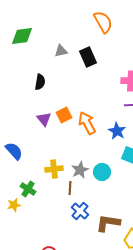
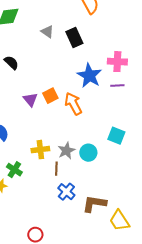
gray triangle: (61, 51) -> (47, 32), turned 48
black semicircle: (40, 82) -> (11, 63), moved, turned -56
blue star: (117, 131) -> (89, 76), moved, size x1.4

